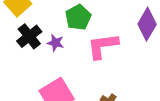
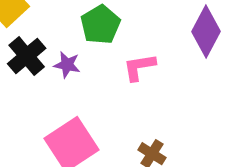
pink L-shape: (103, 46) -> (139, 67), size x0.7

